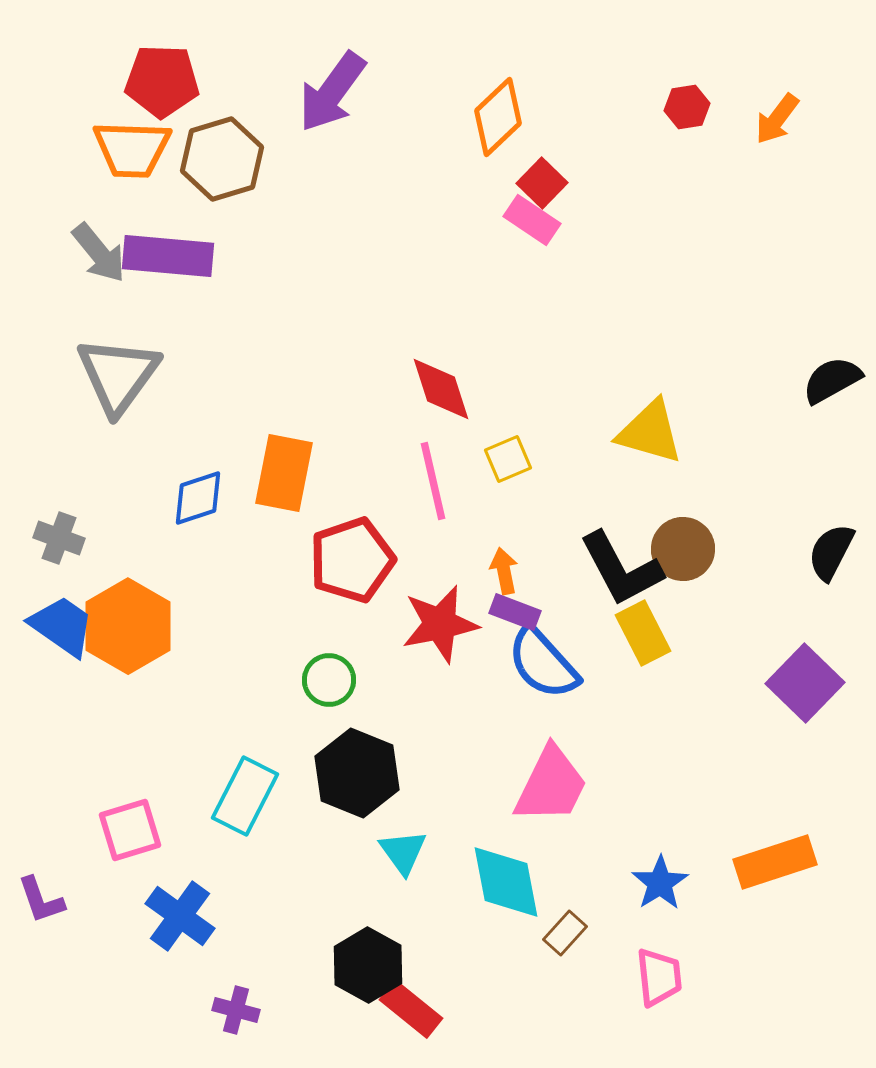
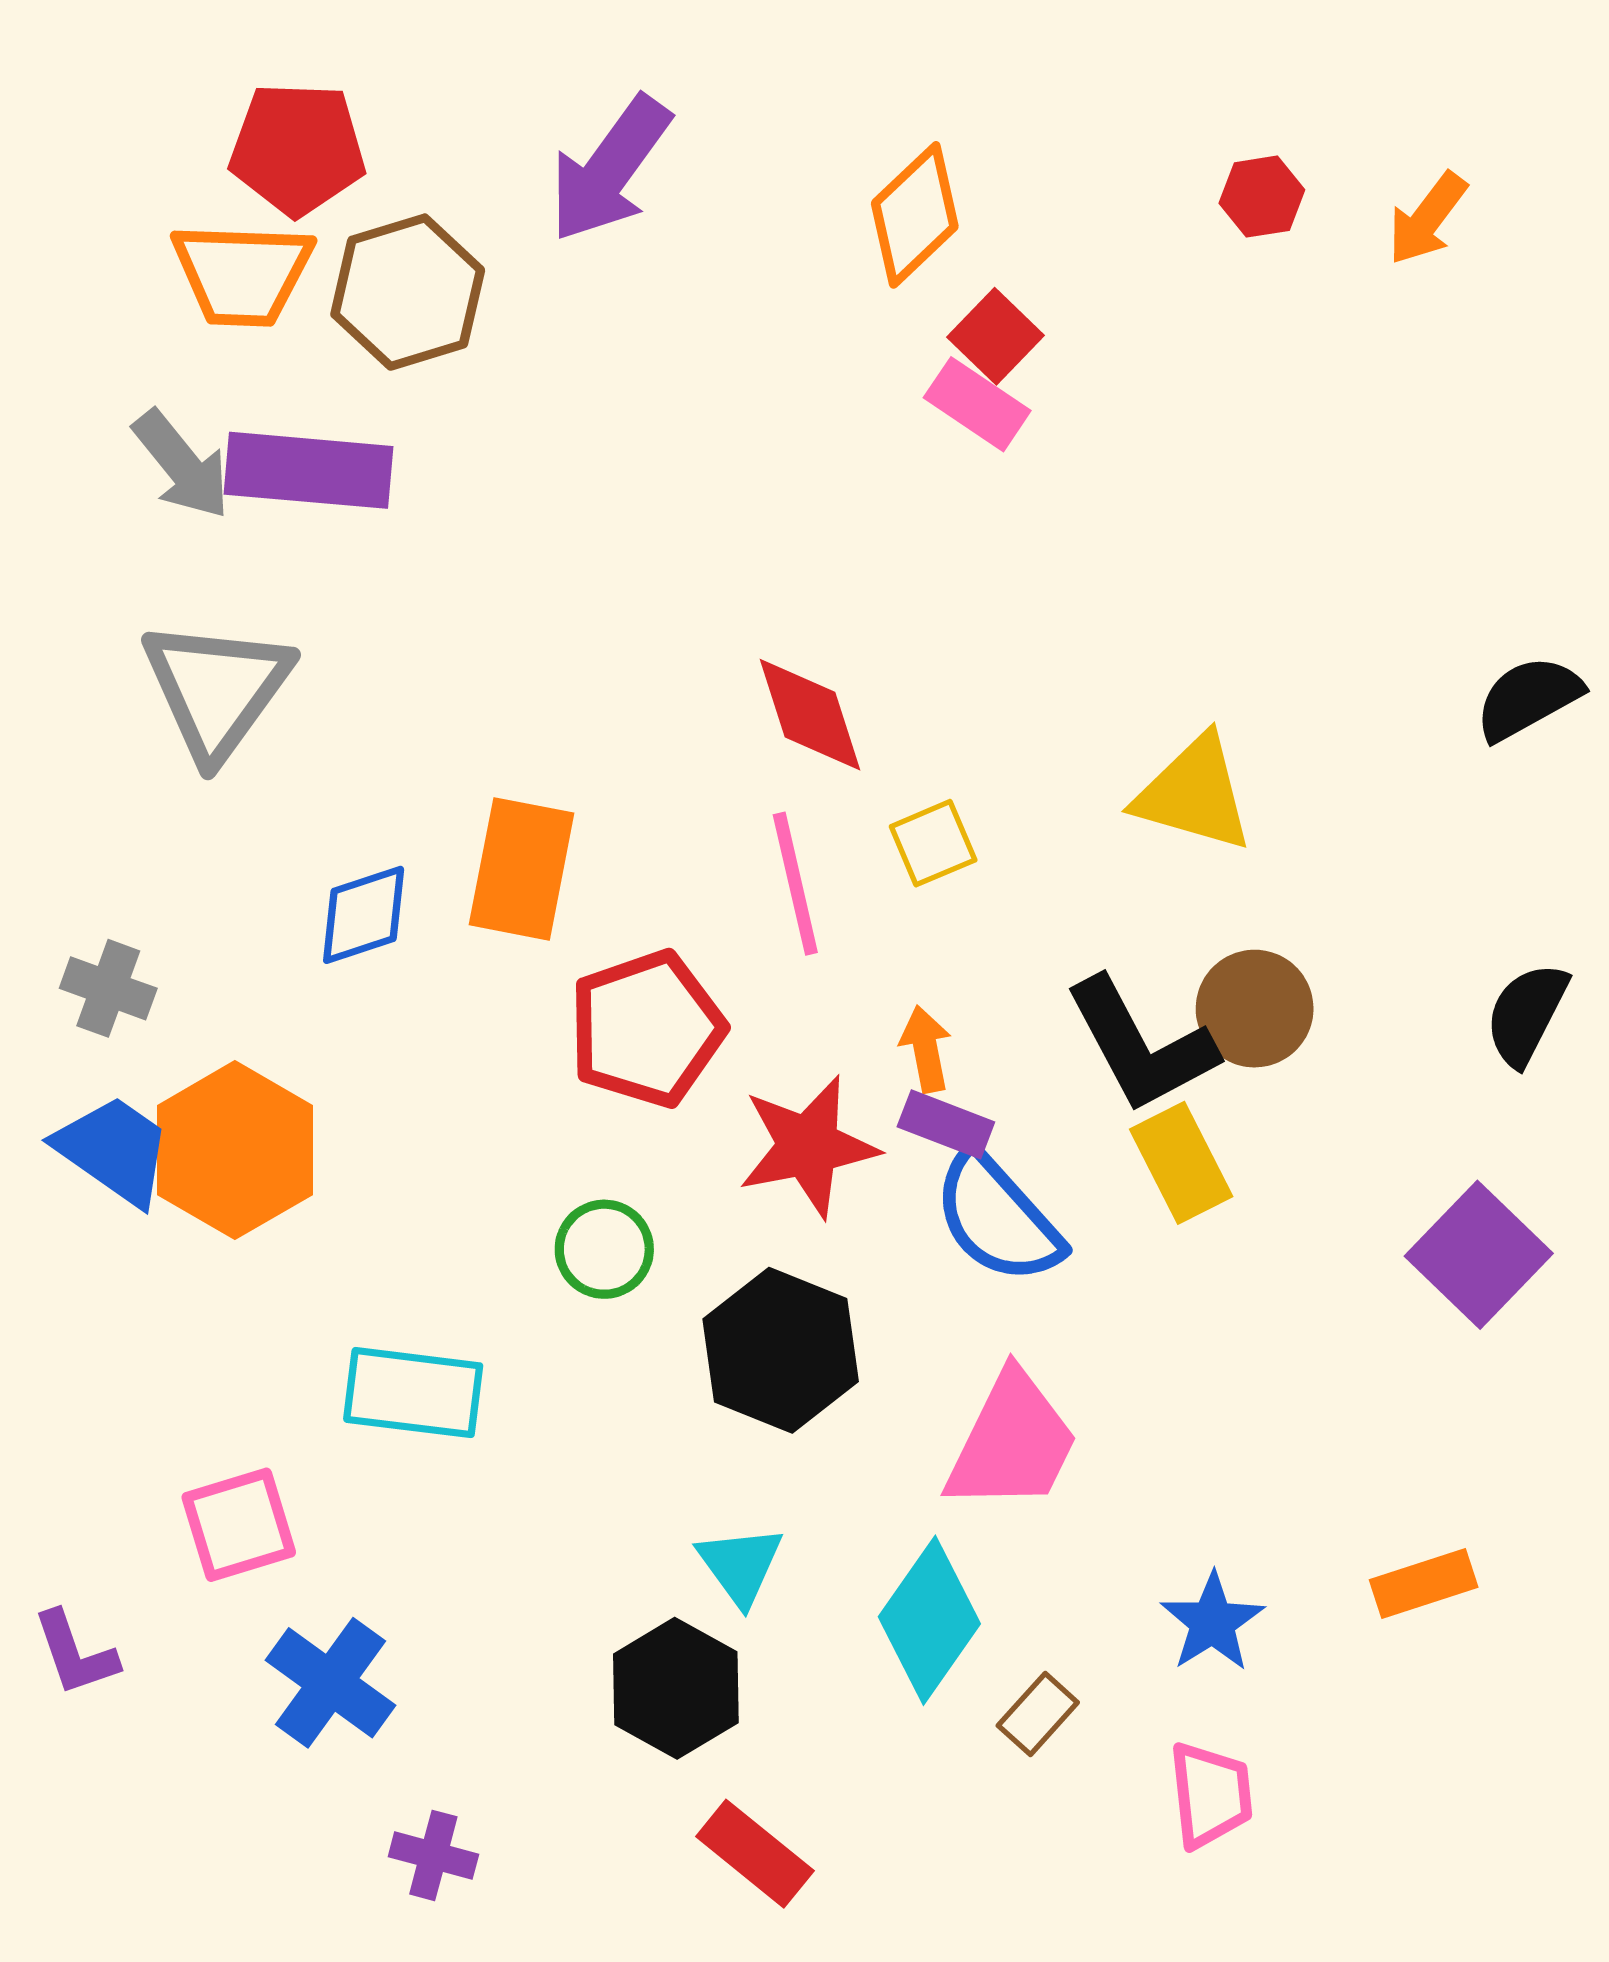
black hexagon: (357, 773) -> (781, 1350), moved
cyan rectangle: (245, 796) -> (413, 1393), moved, turned 70
orange rectangle: (775, 862) -> (1424, 1584), size x0.7
cyan diamond: (506, 882) -> (929, 1620), turned 46
black hexagon: (368, 965) -> (676, 1688), moved

